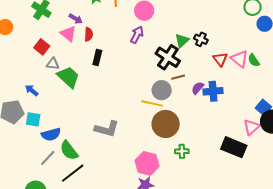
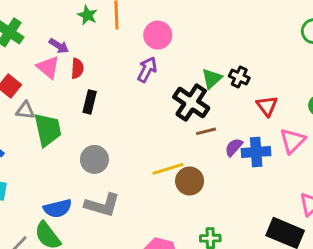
pink triangle: (239, 59) -> (293, 141), moved, turned 36
green trapezoid: (68, 77) -> (48, 130), turned 35
gray circle: (162, 90) -> (94, 159), moved
yellow line: (152, 103) -> (168, 169), turned -30
brown circle: (166, 124) -> (190, 181), moved, size x0.7
blue semicircle: (51, 134) -> (58, 208), moved

